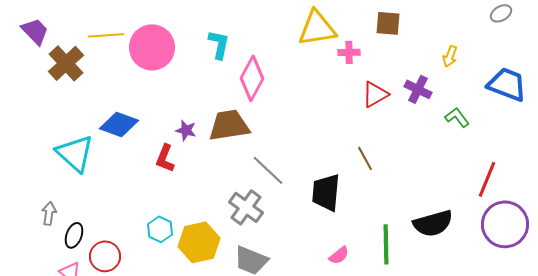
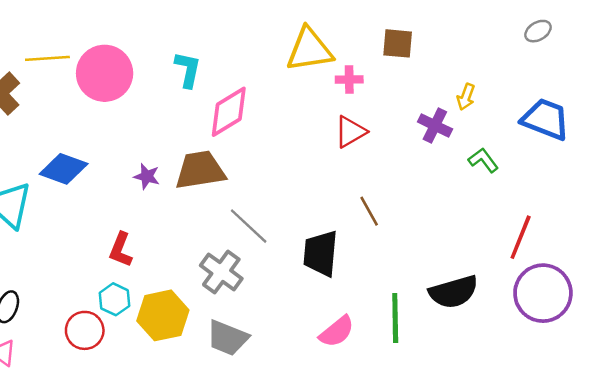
yellow arrow: (450, 56) -> (466, 97), moved
pink diamond: (252, 78) -> (229, 112), turned 30
red triangle: (375, 94) -> (350, 132), moved
red L-shape: (165, 158) -> (121, 250), moved
pink semicircle: (339, 255) -> (337, 332), size x1.4
red circle: (105, 256) -> (85, 330), moved

